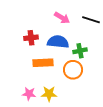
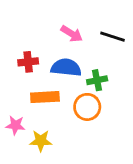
pink star: (29, 94) -> (15, 125), moved
yellow star: (49, 94) -> (41, 141), moved

